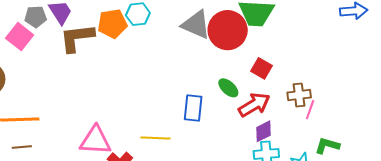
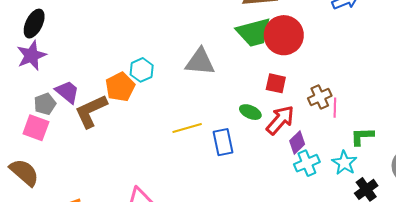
red circle: (228, 30) -> (284, 35), moved
yellow line: (155, 138) -> (187, 128), moved

